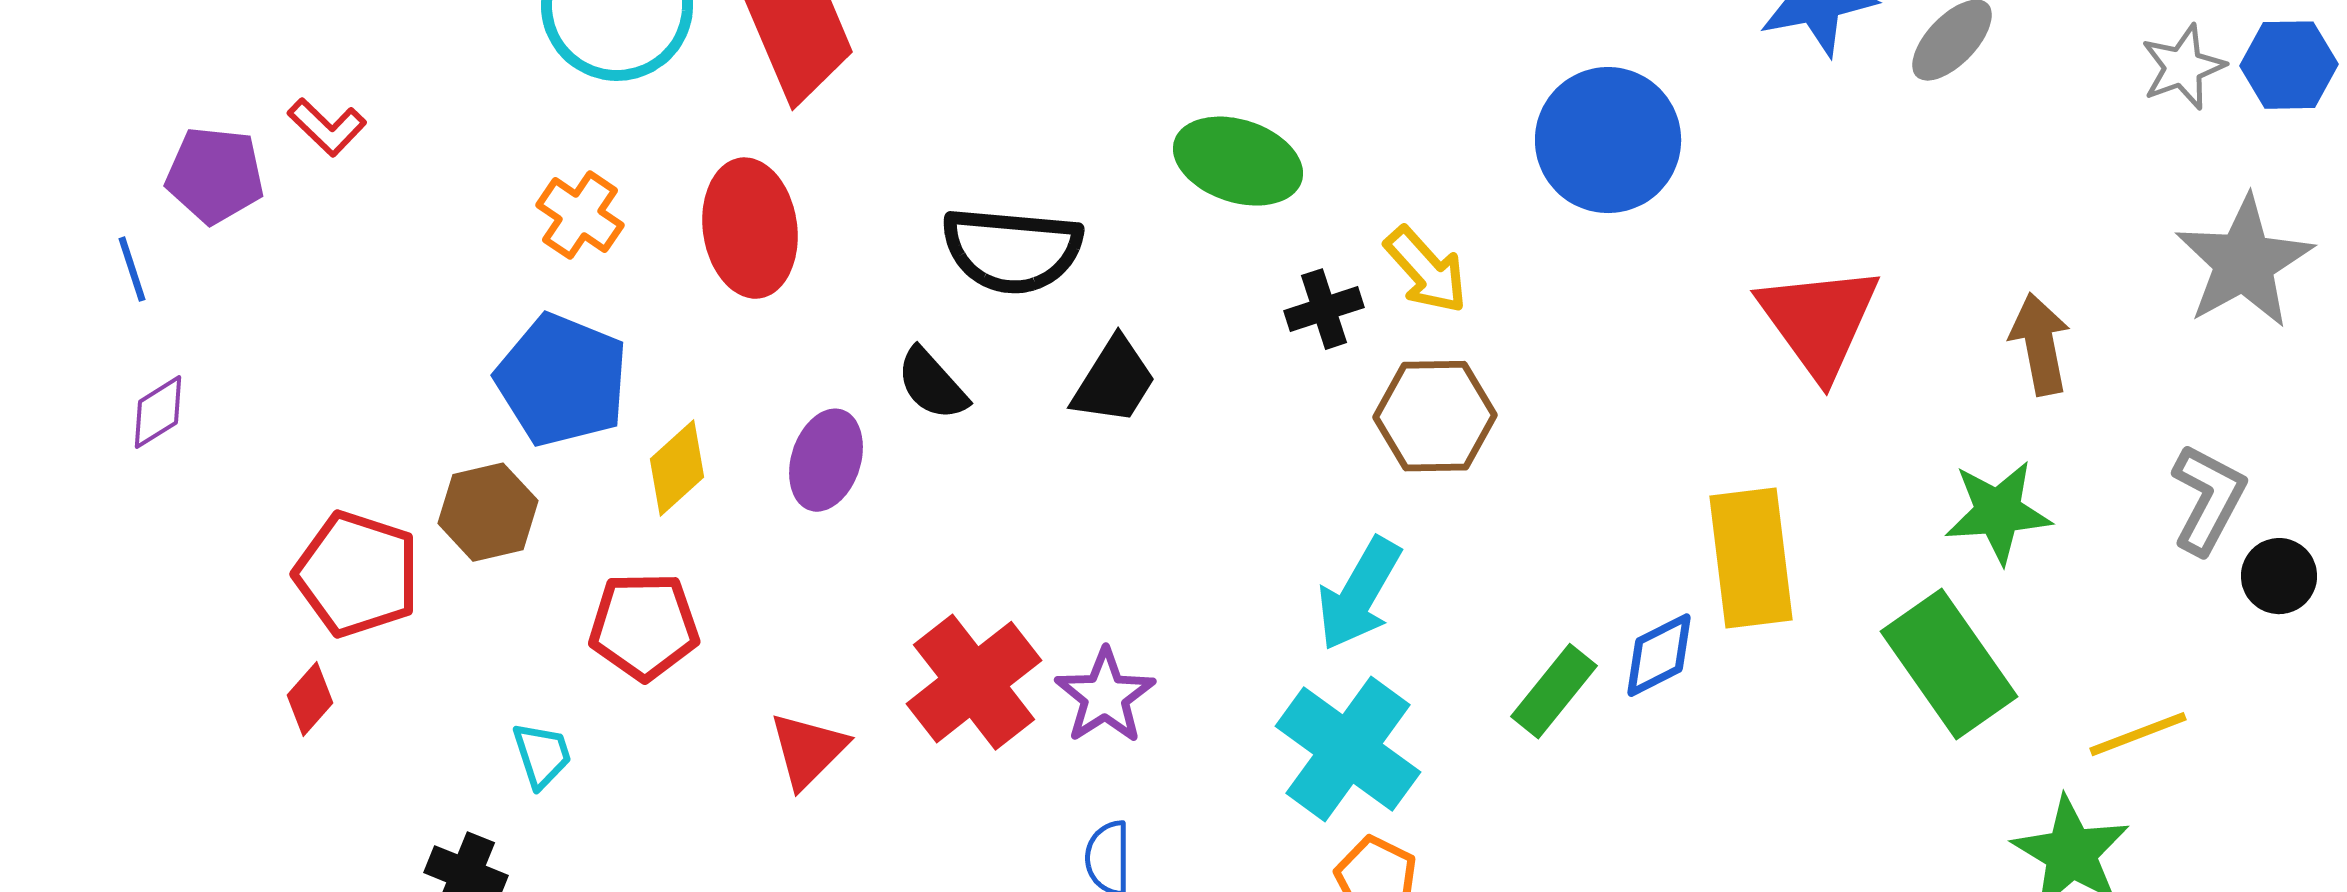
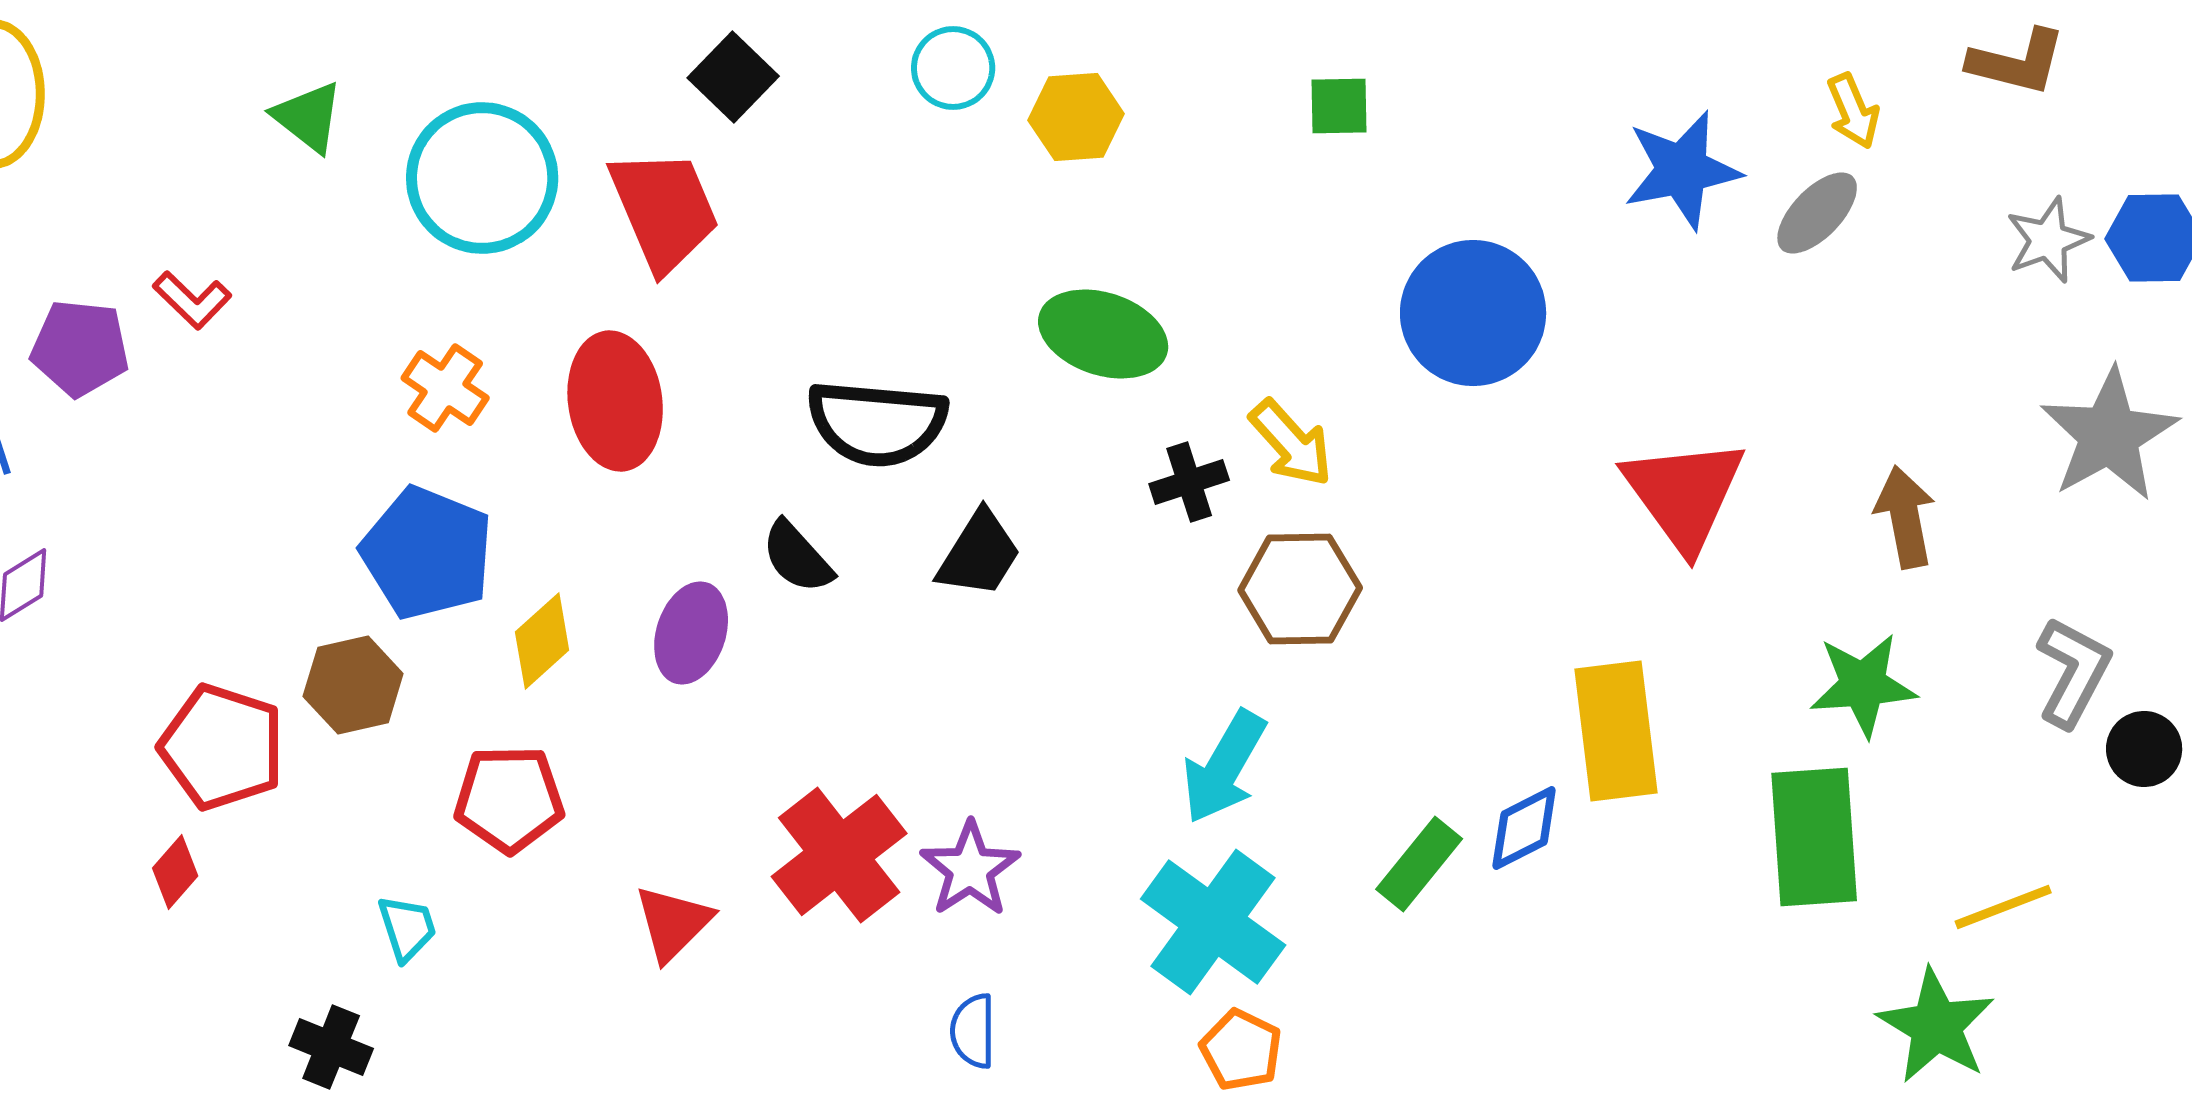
green rectangle: (1949, 664) -> (1814, 837), turned 31

